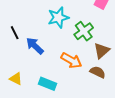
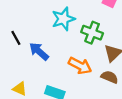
green cross: (84, 31) -> (92, 33), turned -30

